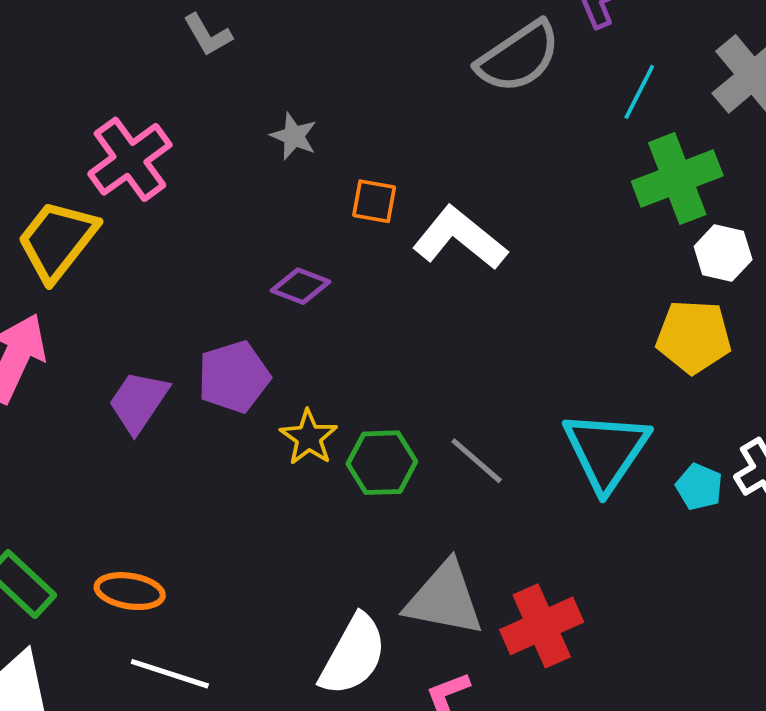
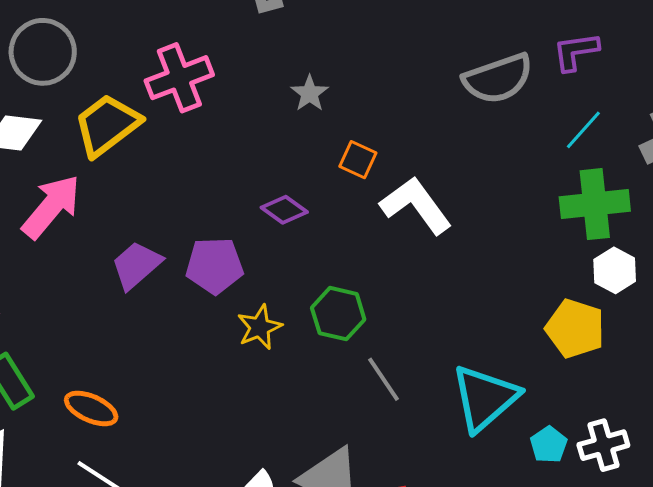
green hexagon: (382, 463) -> (338, 314), moved

